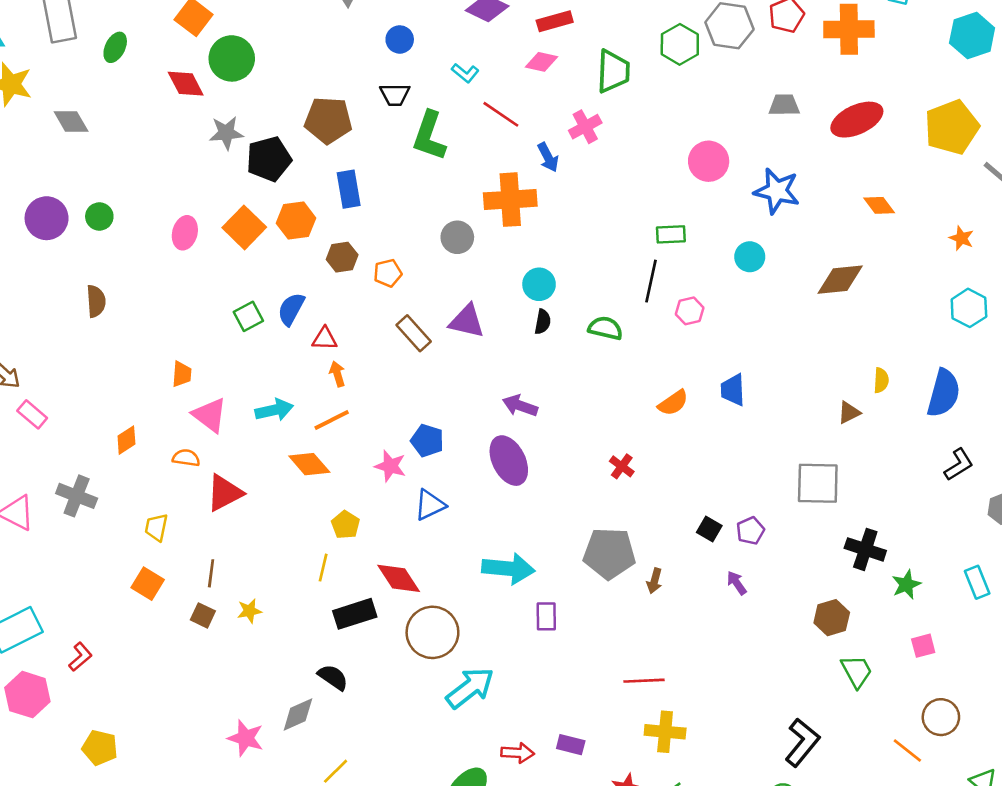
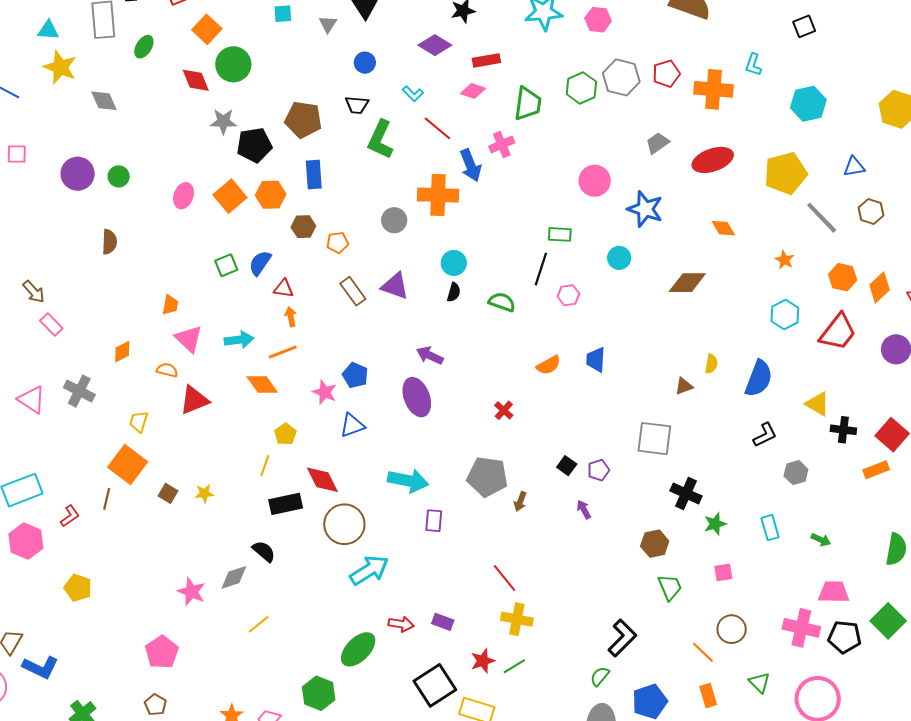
gray trapezoid: (784, 105) -> (657, 143), turned -40
blue arrow: (548, 157) -> (471, 165), size x1.4
brown line: (211, 573) -> (107, 499), moved
orange square: (148, 584) -> (128, 464), size x1.5
red line: (644, 681) -> (504, 578), turned 48

